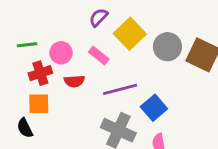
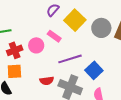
pink circle: (61, 53) -> (36, 45), moved
red semicircle: (74, 81) -> (47, 81), moved

